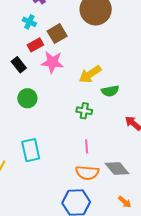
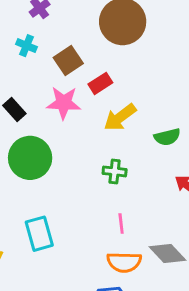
red rectangle: (35, 45) -> (100, 83), moved
green semicircle: (110, 91) -> (167, 137), moved
green circle: (27, 98) -> (30, 158), size x1.5

